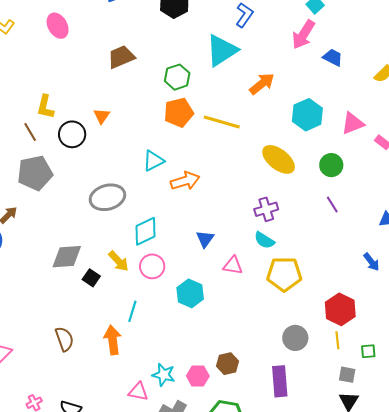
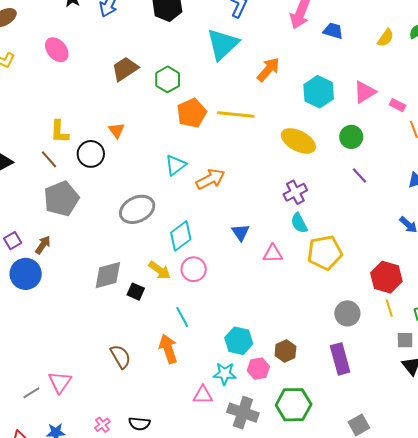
green hexagon: (177, 77) -> (168, 79), moved
cyan semicircle: (264, 240) -> (299, 223), turned 40
cyan hexagon: (190, 293) -> (239, 341), moved
cyan line: (132, 311) -> (182, 317), turned -35

